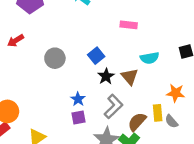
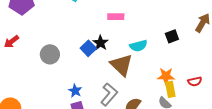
black star: (106, 76) -> (101, 43), moved
brown triangle: (130, 77) -> (121, 65), size x1.4
yellow rectangle: (158, 113) -> (170, 89), moved

